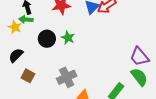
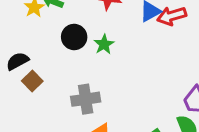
black semicircle: (16, 55) -> (17, 61), moved

